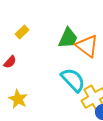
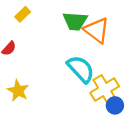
green trapezoid: (68, 38) -> (75, 21), turned 70

